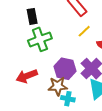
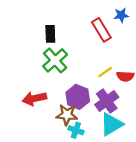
yellow line: (84, 31) -> (105, 72), moved
green cross: (40, 39) -> (55, 60), turned -30

